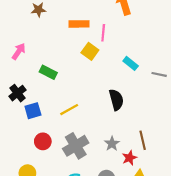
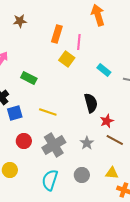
orange rectangle: (79, 24) -> (57, 34), turned -72
yellow line: (69, 110) -> (48, 112), turned 48
brown line: (143, 140) -> (115, 140), turned -48
red star: (129, 158) -> (107, 121), moved

